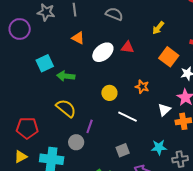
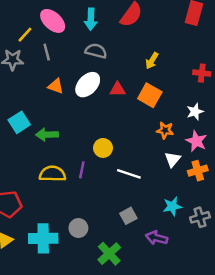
white ellipse: (103, 52) -> (88, 85), moved
orange square: (169, 57) -> (150, 95), moved
orange star: (142, 87) -> (165, 130), moved
yellow semicircle: (66, 108) -> (52, 174), turned -30
purple line: (90, 126) -> (82, 170), moved
gray circle: (76, 142) -> (78, 228), moved

